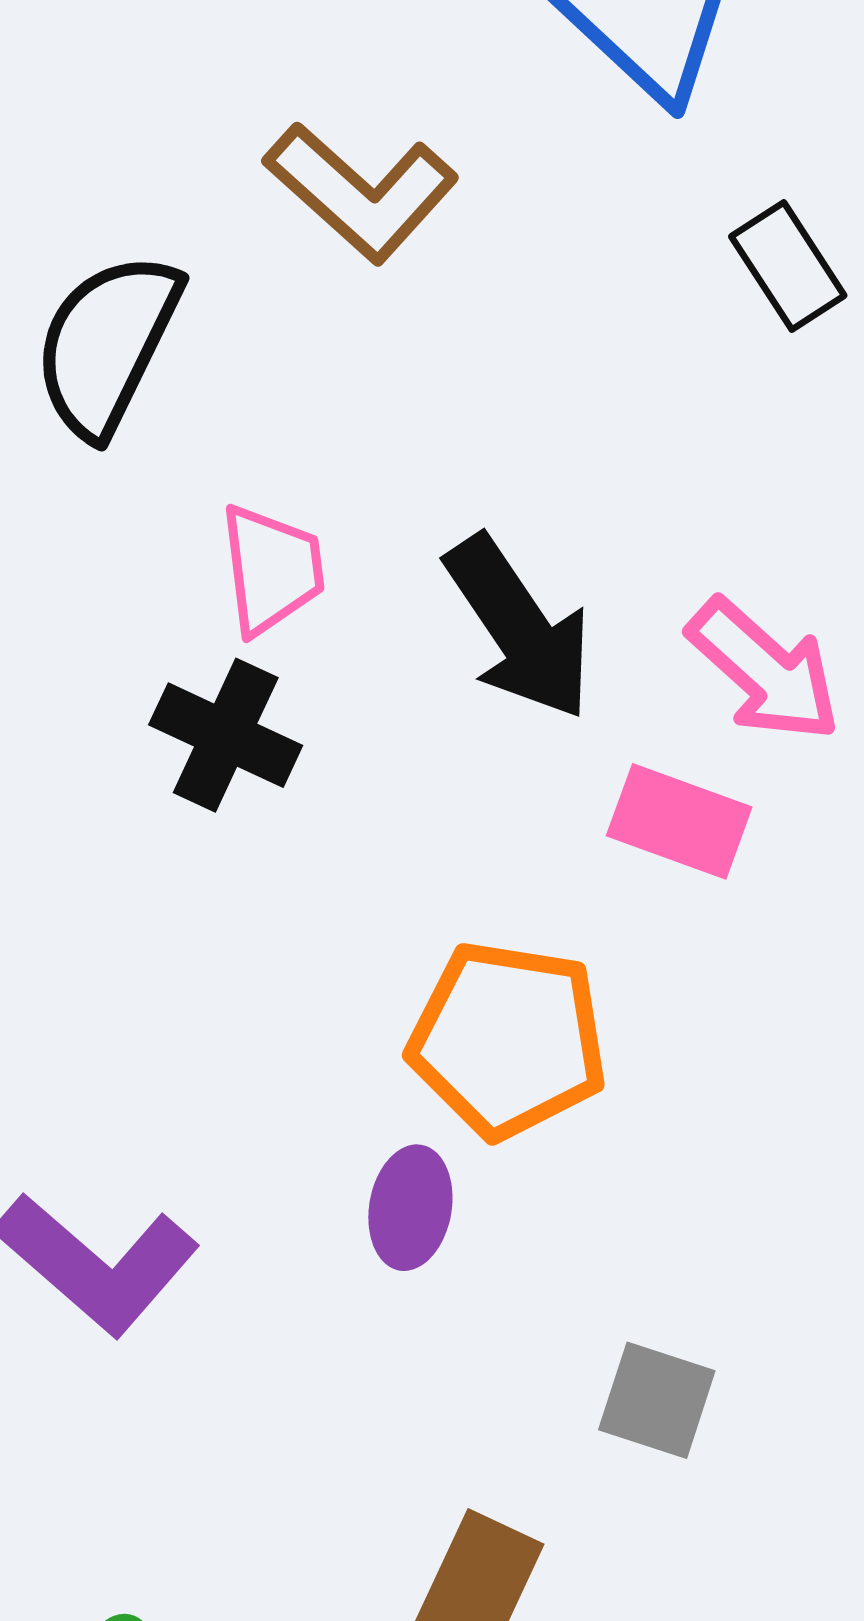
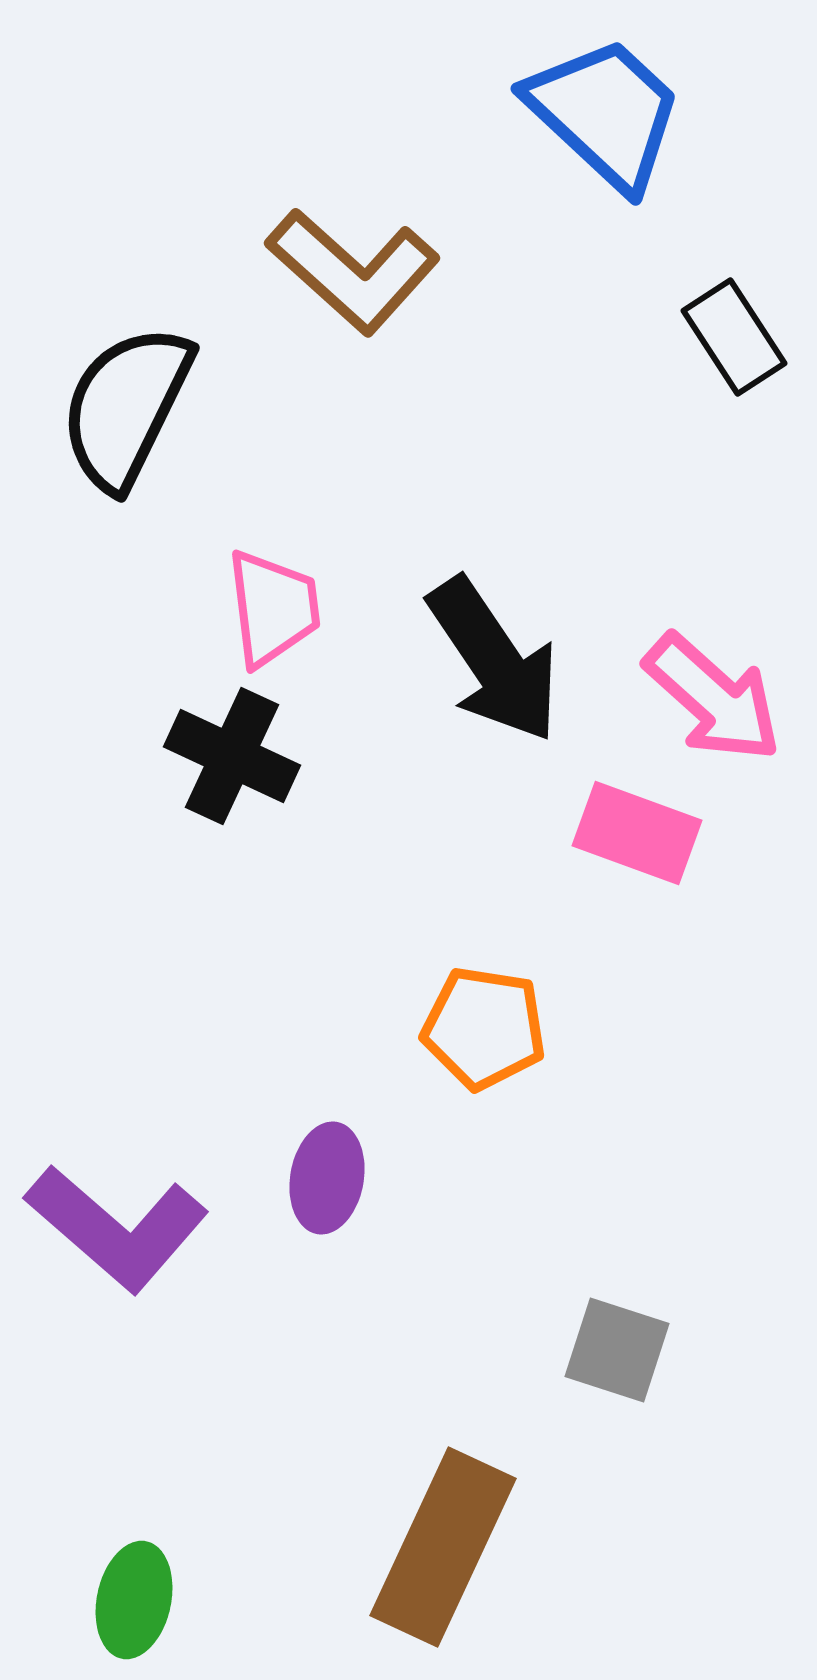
orange pentagon: (508, 1040) -> (484, 1028), size x0.7
purple ellipse: (410, 1208) -> (327, 1178), moved

